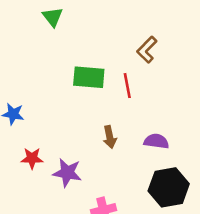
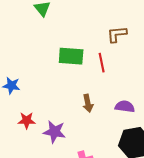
brown L-shape: (147, 50) -> (117, 34), turned 40

